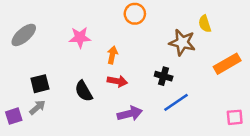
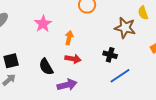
pink star: (80, 37) -> (43, 24), turned -30
purple arrow: (130, 114) -> (67, 85), moved

